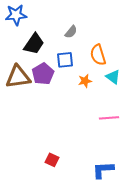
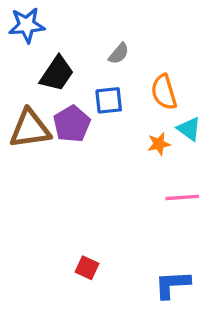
orange star: (85, 81) -> (159, 144), moved

